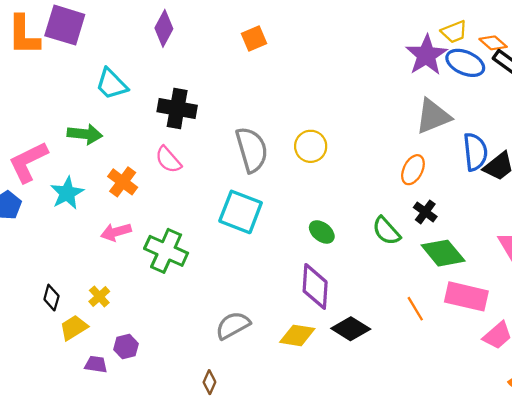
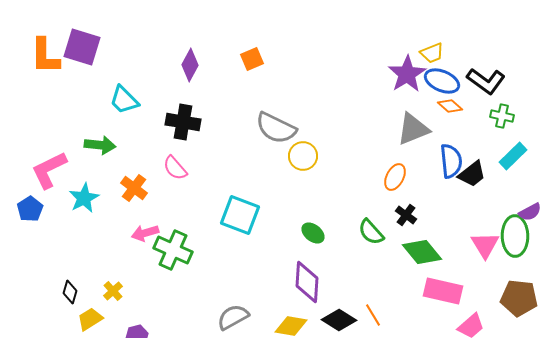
purple diamond: (164, 28) -> (190, 65), moved
orange diamond: (493, 43) -> (450, 106), moved
gray semicircle: (252, 150) -> (276, 128), moved, turned 132
pink arrow: (116, 232) -> (145, 233), moved
orange line: (415, 309) -> (373, 315), moved

